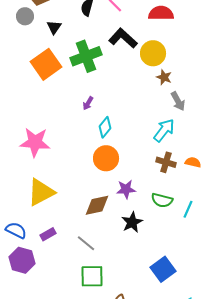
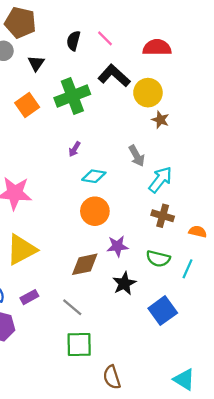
orange square: (46, 64) -> (27, 105), size x0.7
gray arrow: (178, 101) -> (137, 156), moved
cyan diamond: (105, 127) -> (94, 176), turned 60
orange semicircle: (193, 162) -> (198, 232), moved
blue square: (163, 269) -> (163, 311), moved

